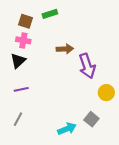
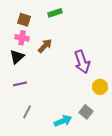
green rectangle: (50, 14) -> (55, 13), moved
brown arrow: (65, 49) -> (45, 46), moved, turned -42
gray line: (18, 119) -> (27, 112), moved

